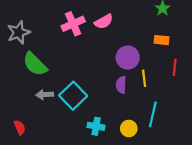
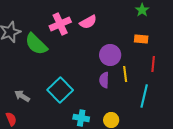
green semicircle: (35, 64) -> (36, 44), moved
gray arrow: (45, 95) -> (22, 96), moved, turned 35
cyan line: (153, 114) -> (144, 96), moved

